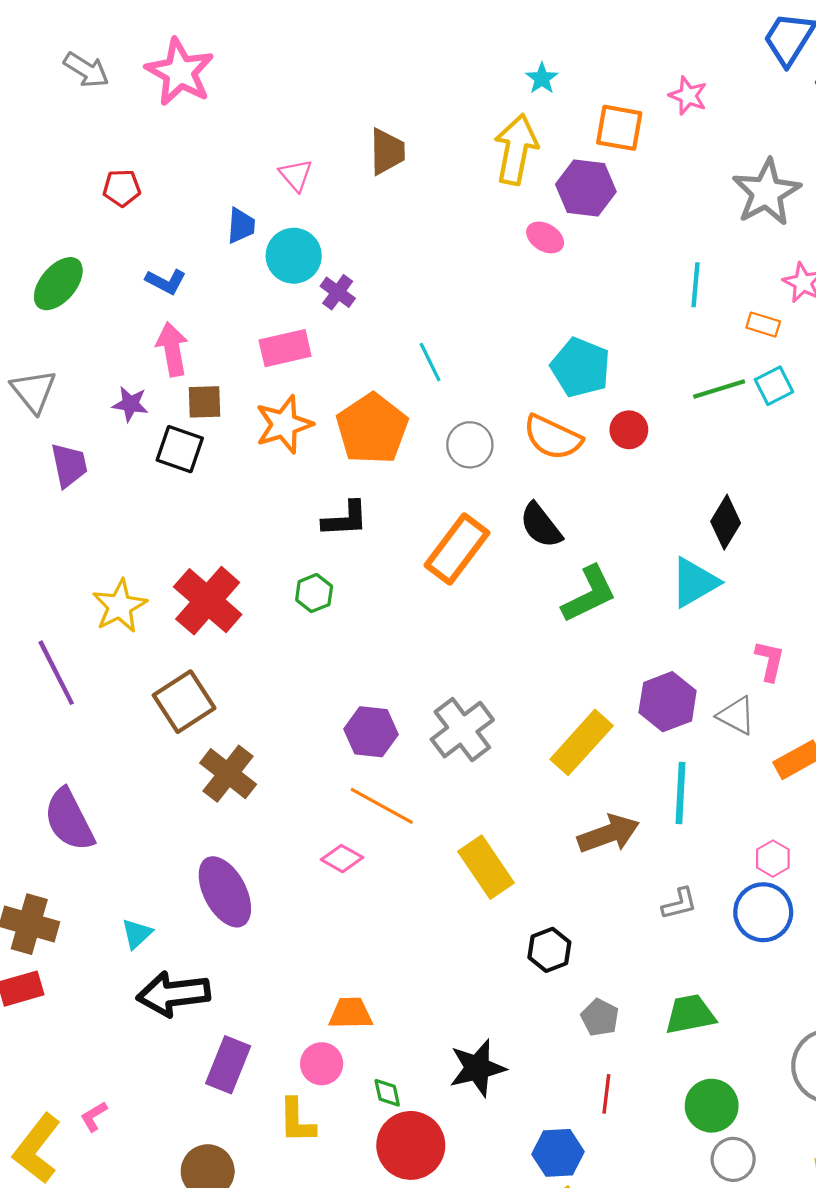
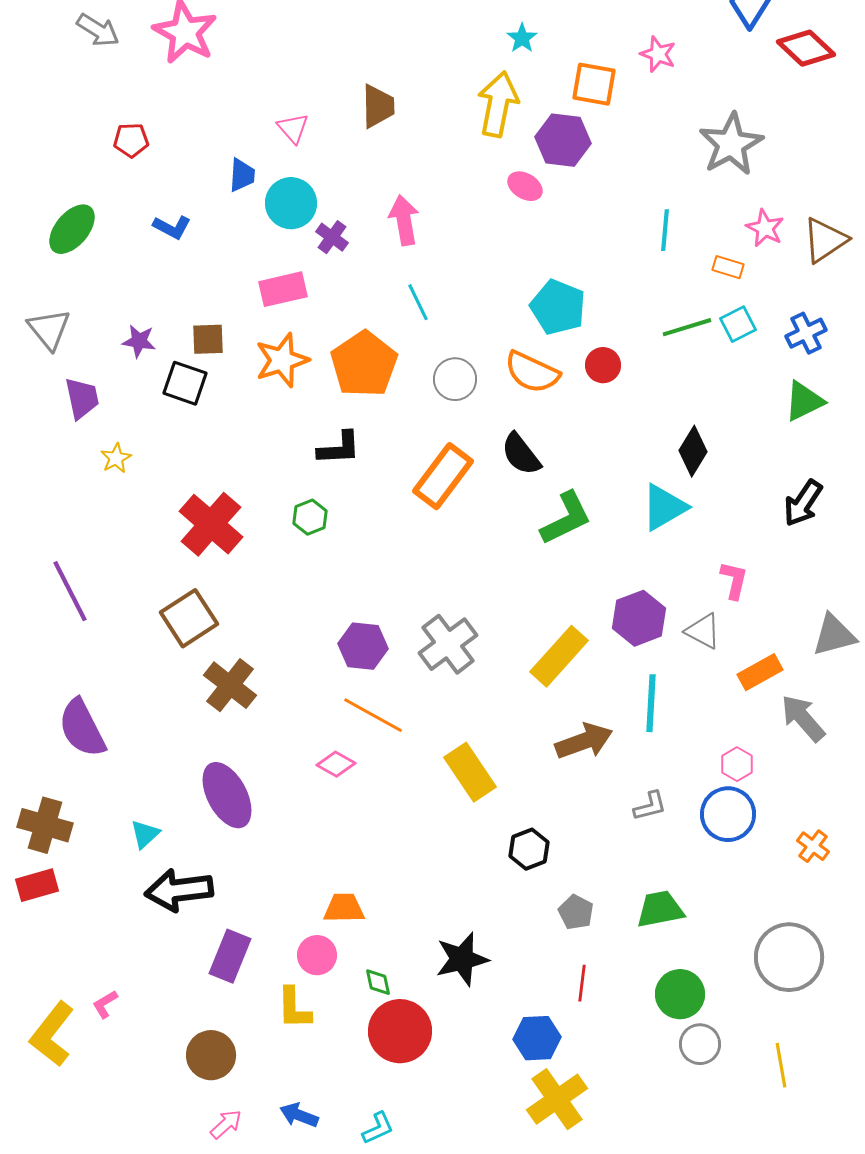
pink arrow: (172, 349) -> (404, 220), moved
yellow star: (120, 606) -> (116, 458), moved, size x0.6

